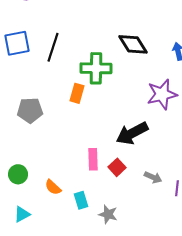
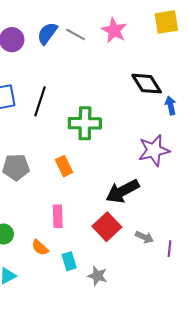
black diamond: (133, 44) -> (147, 84), moved
orange rectangle: (77, 93) -> (64, 166), moved, turned -42
pink rectangle: (93, 159) -> (58, 216), moved
red square: (117, 167) -> (107, 227), size x1.5

